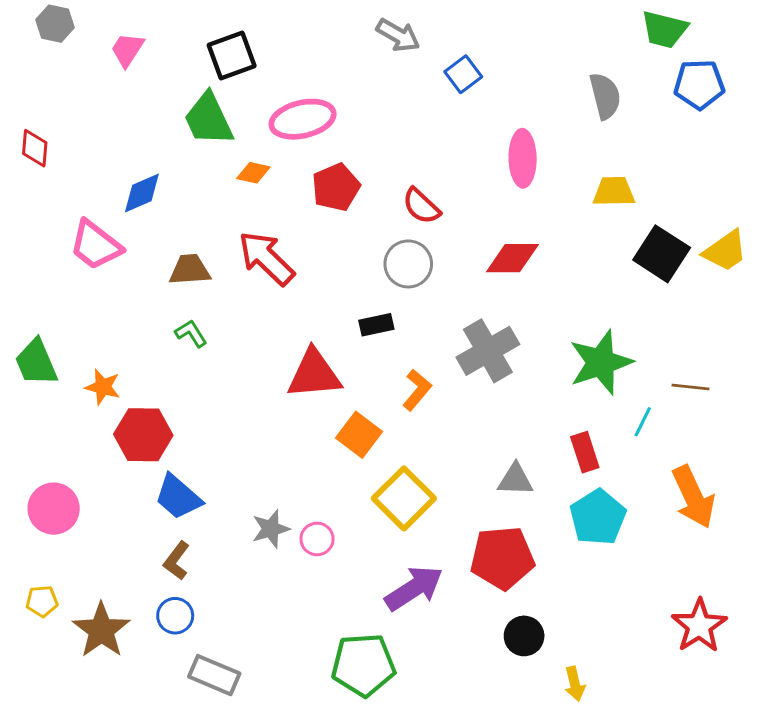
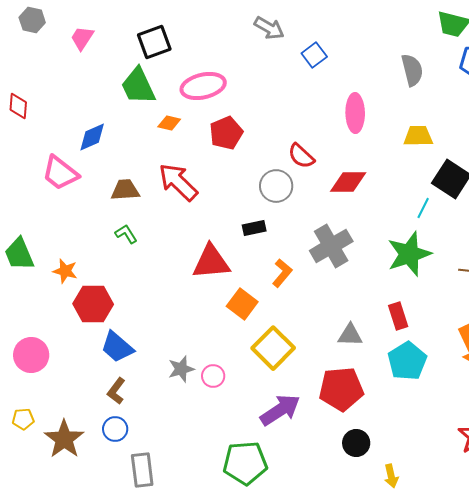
red semicircle: (421, 206) -> (301, 156), moved
cyan line: (643, 422) -> (423, 208), moved
gray rectangle: (214, 675) -> (142, 470), turned 60

